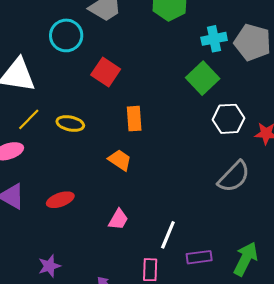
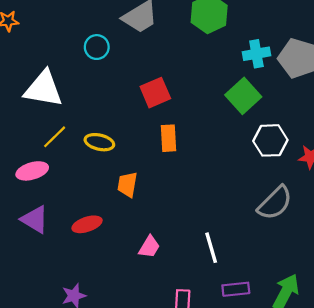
cyan circle: (66, 35) -> (97, 47), size x0.7
red square: (106, 72) -> (155, 93), moved, turned 32
orange trapezoid: (120, 160) -> (127, 185), moved, turned -115
white line: (168, 235) -> (211, 248), moved, turned -40

